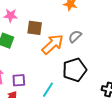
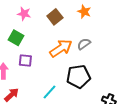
brown square: (35, 28) -> (55, 17), moved, turned 35
purple square: (19, 80) -> (25, 61), moved

